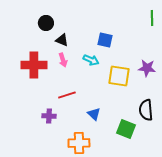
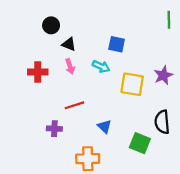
red cross: (34, 65) -> (38, 72), size x0.7
purple star: (147, 68) -> (163, 75), turned -30

